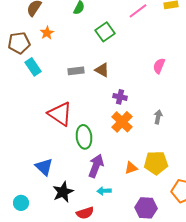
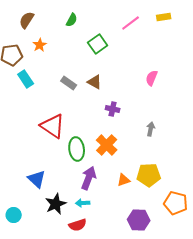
gray rectangle: (76, 71) -> (69, 83), turned 42
orange cross: (122, 122) -> (107, 145), moved
cyan arrow: (104, 191) -> (83, 203), moved

